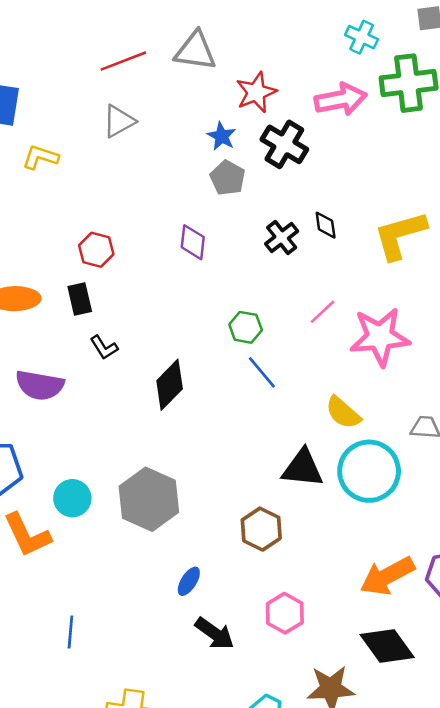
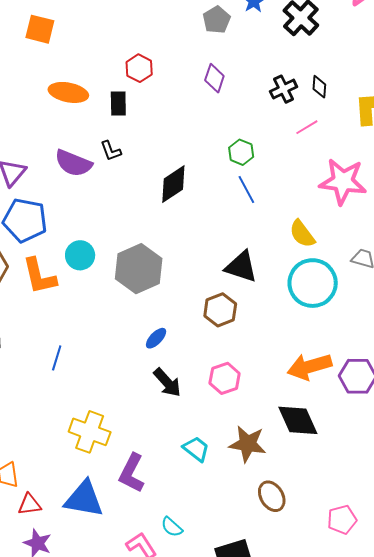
gray pentagon: (228, 178) -> (217, 20), moved
pink line: (322, 312) -> (307, 127), moved
black L-shape: (104, 347) -> (111, 151), moved
black triangle: (303, 468) -> (241, 267), moved

